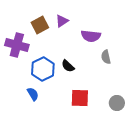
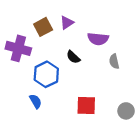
black semicircle: (68, 66) -> (73, 57), moved

